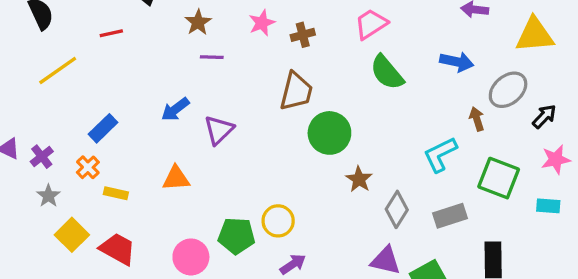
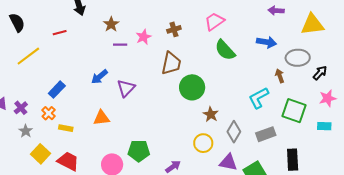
pink star: (262, 23) -> (144, 37), moved
gray ellipse: (508, 90) -> (298, 58), turned 40
yellow circle: (278, 221) -> (203, 143), moved

